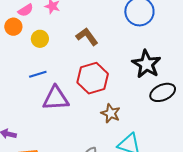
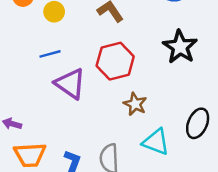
black ellipse: (163, 92) -> (198, 123), moved, turned -45
purple triangle: (56, 98) -> (70, 84), turned 36

